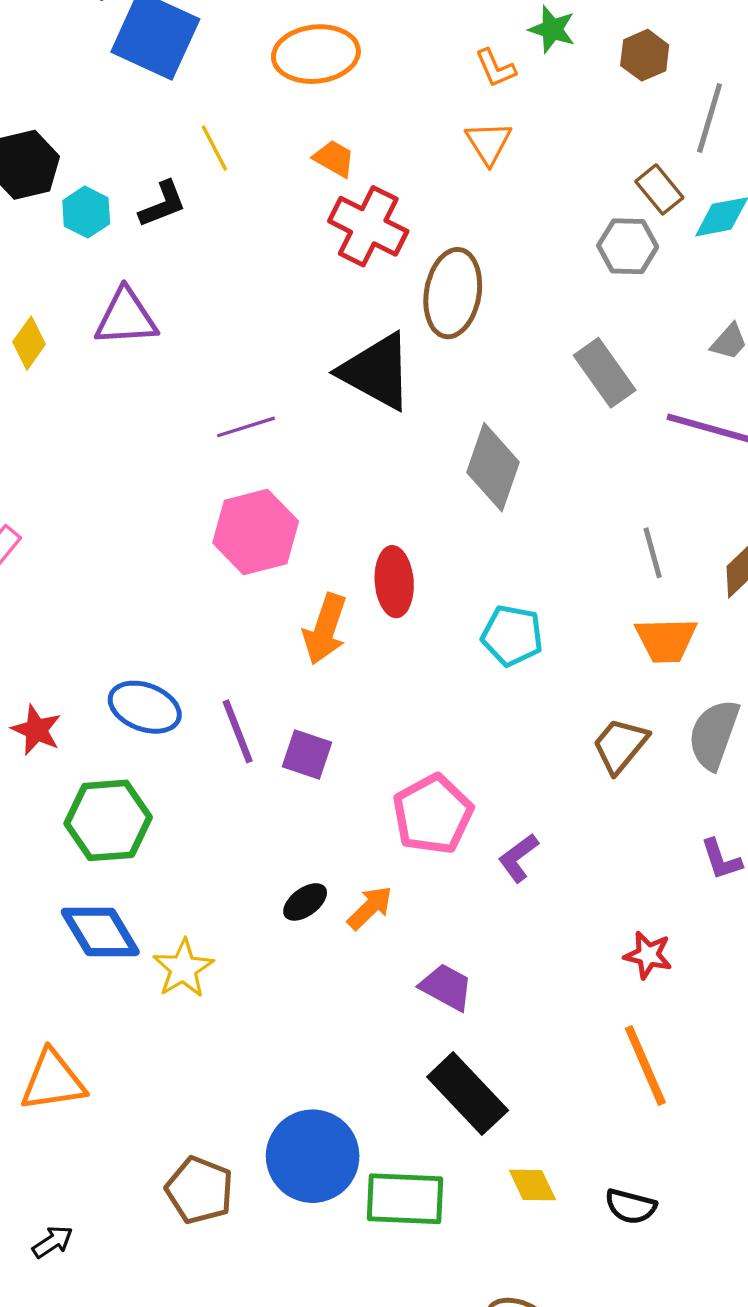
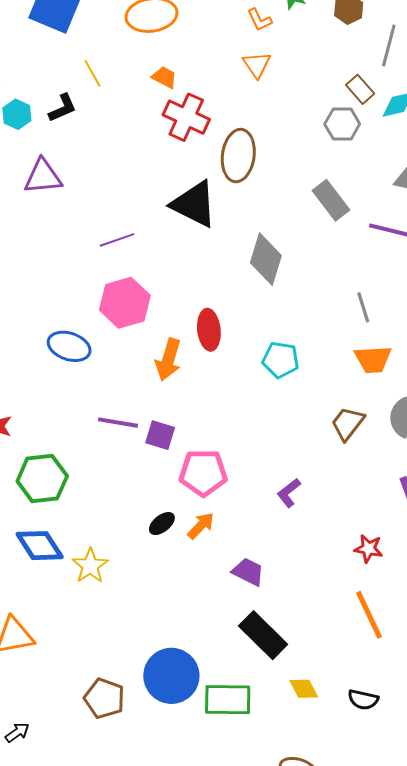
blue ellipse: (145, 707) -> (69, 346), moved
purple line: (238, 731) -> (118, 423), turned -57
pink pentagon: (433, 814) -> (203, 473), moved, turned 30

